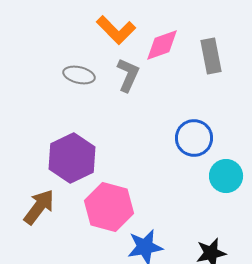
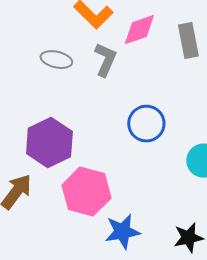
blue circle: (194, 138) -> (146, 124), moved

